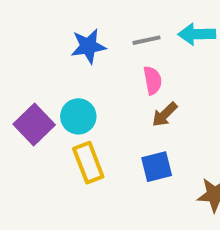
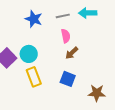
blue star: (88, 46) -> (34, 19), turned 30
blue square: (157, 167) -> (68, 79), turned 35

